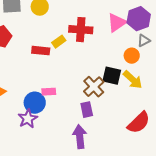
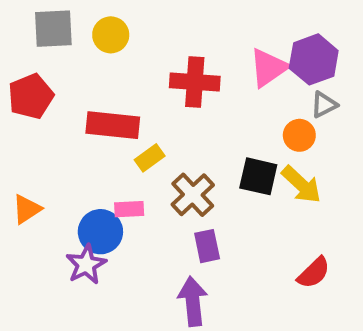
yellow rectangle: (59, 42) -> (150, 158), moved
red rectangle: (41, 51) -> (113, 125), size x1.4
brown cross: (94, 87) -> (193, 195), moved
red semicircle: (139, 123) -> (314, 273), size x0.7

